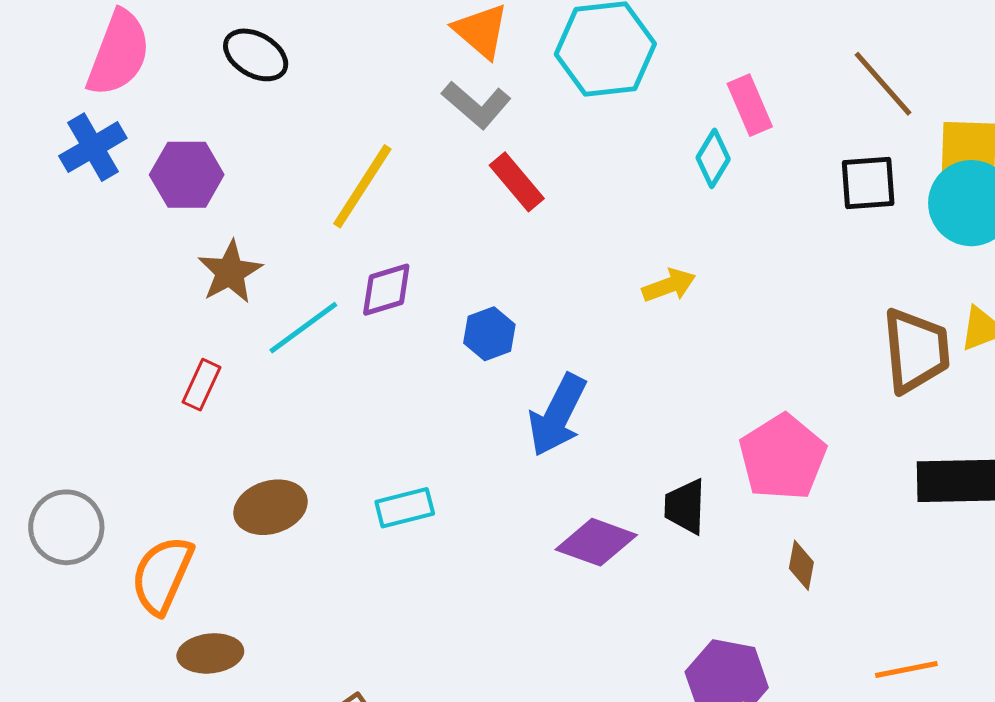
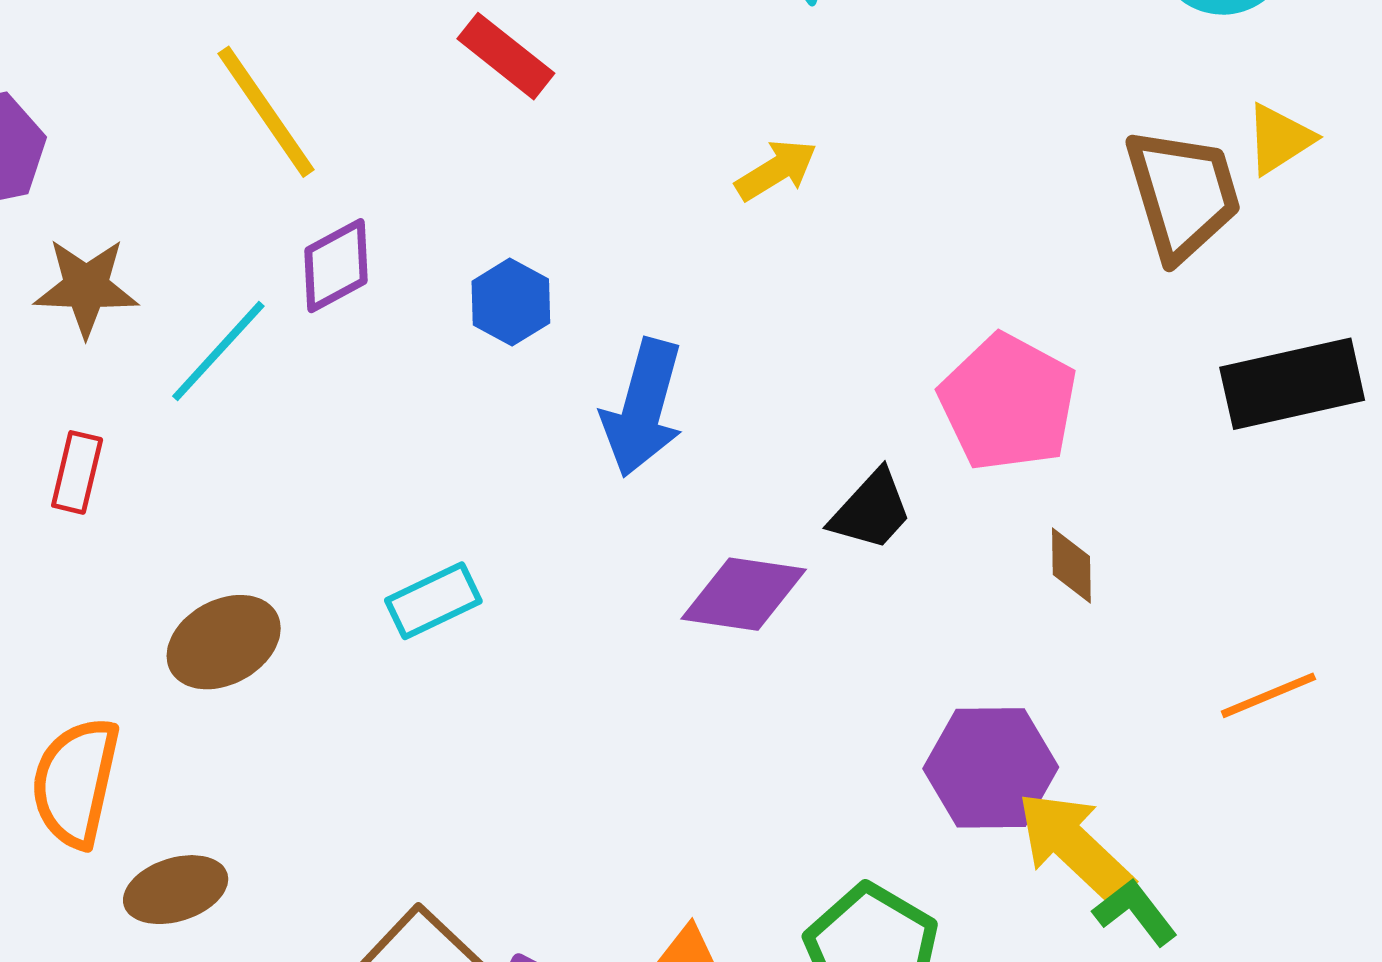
yellow line: (362, 186) -> (266, 112), turned -56
brown star: (230, 272) -> (86, 287), turned -30
black trapezoid: (685, 506) -> (871, 510), turned -128

